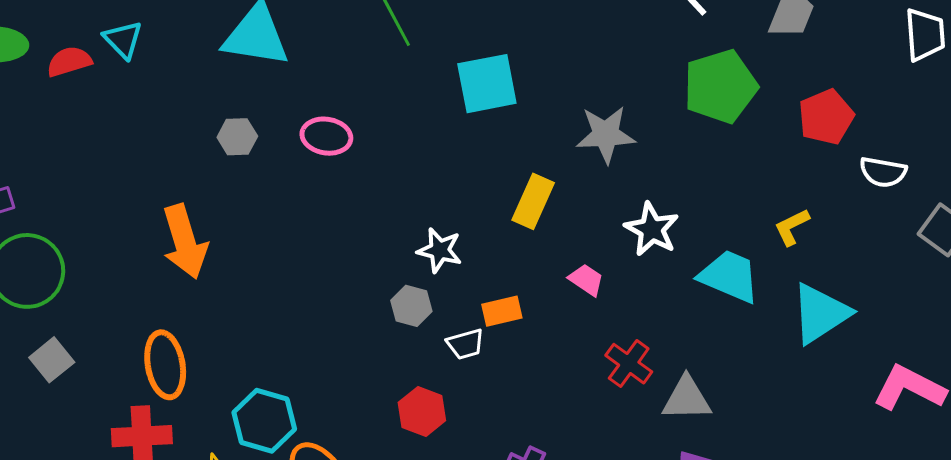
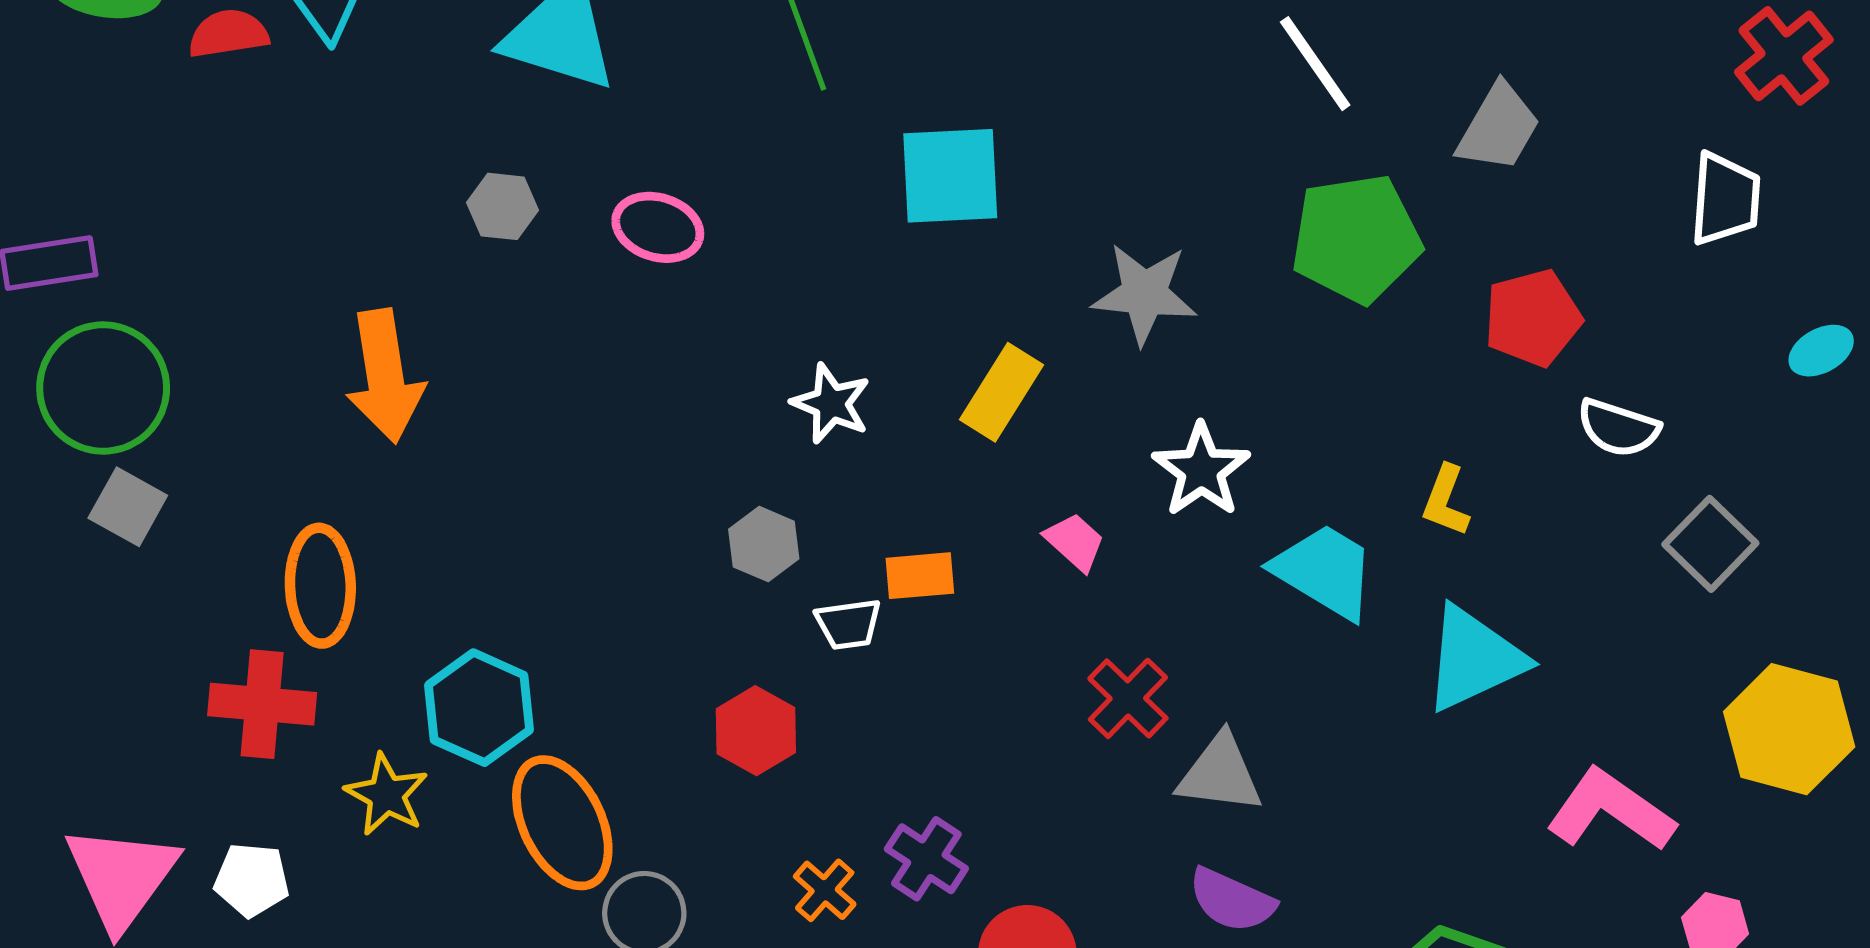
yellow L-shape: (792, 227) -> (1446, 501), turned -51
white star: (440, 250) -> (831, 403), moved
gray square: (52, 360) -> (128, 507), moved, turned -30

